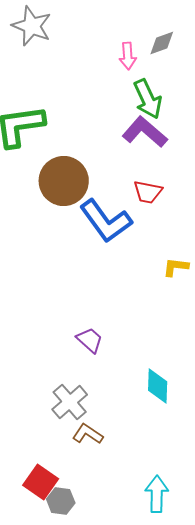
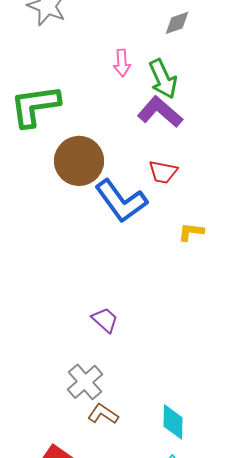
pink arrow: (128, 56) -> (122, 63), moved
yellow L-shape: (176, 267) -> (191, 232), moved
cyan diamond: (158, 386) -> (173, 422), moved

